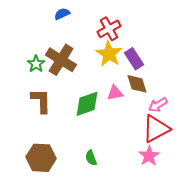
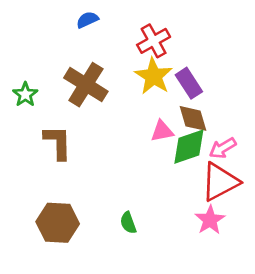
green star: (36, 64) -> (25, 94), moved
green diamond: (87, 104) -> (189, 147), moved

